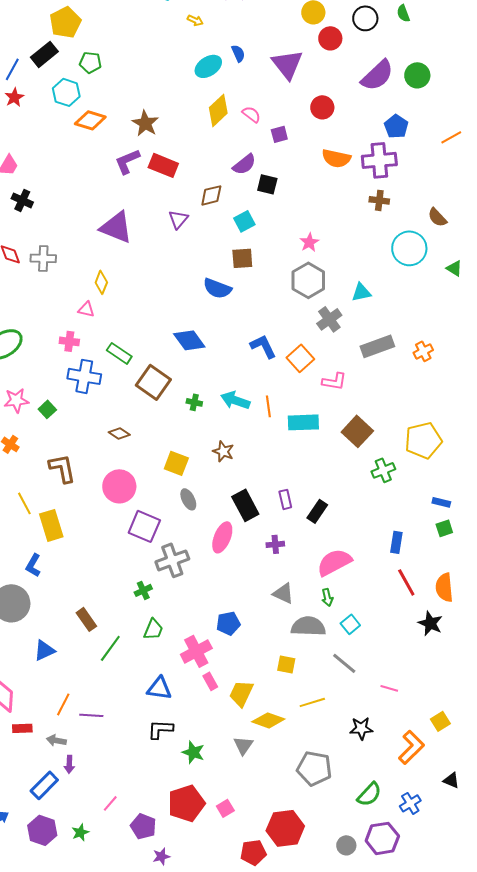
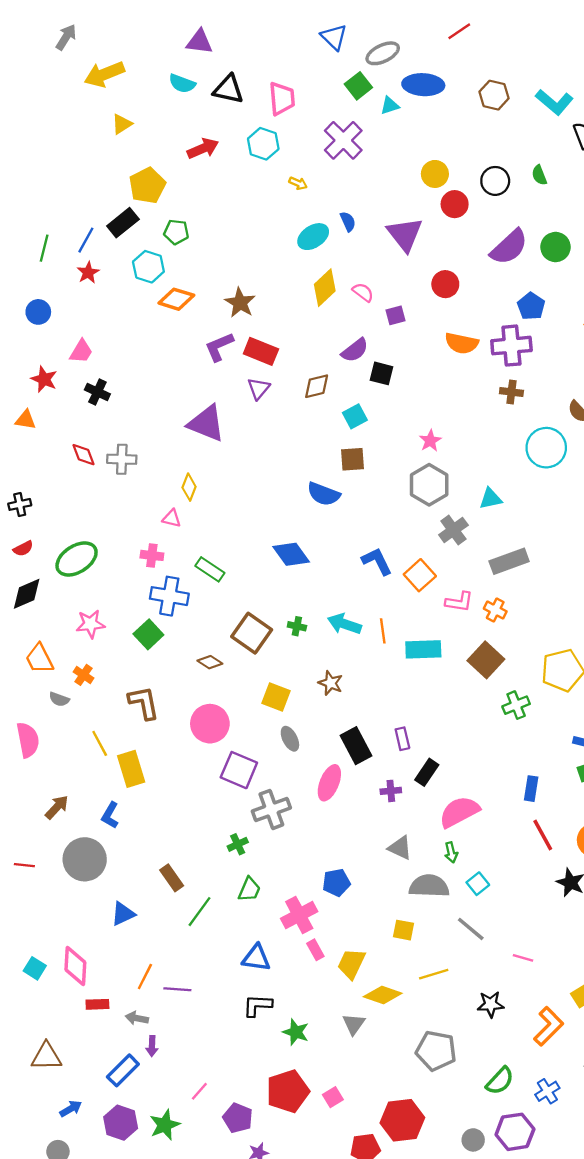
purple triangle: (178, 219) -> (259, 388), moved
orange cross: (423, 351) -> (495, 610), moved, turned -36
brown square: (153, 382) -> (252, 633), moved
green square: (47, 409) -> (148, 634), moved, size x1.4
black rectangle: (317, 511) -> (427, 772), moved
green star: (80, 832) -> (165, 1125), size x1.5

